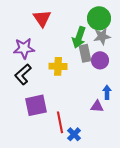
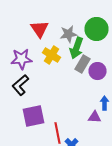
gray star: (102, 36) -> (68, 34), moved
gray rectangle: (85, 53) -> (82, 64), turned 42
yellow cross: (58, 66) -> (52, 55), moved, turned 30

